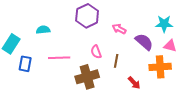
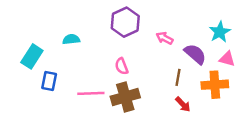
cyan star: (164, 24) -> (220, 32), turned -30
pink semicircle: (96, 52) -> (122, 66), moved
pink line: (59, 58) -> (91, 93), moved
brown line: (116, 61) -> (178, 77), moved

